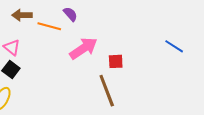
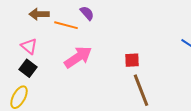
pink arrow: (83, 48) -> (78, 57), moved
brown line: (107, 91) -> (141, 90), moved

